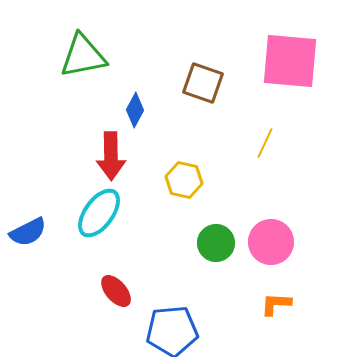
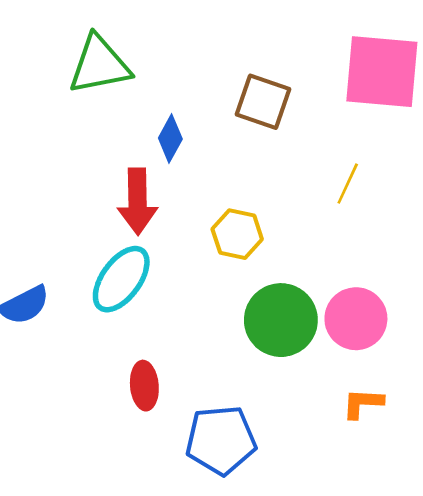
green circle: (216, 243) -> (281, 320), size x1.4
red ellipse: (116, 291) -> (144, 386), turned 36

